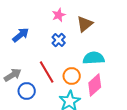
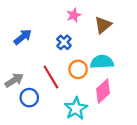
pink star: (59, 15) -> (74, 15), moved
brown triangle: (85, 24) -> (103, 25), moved
orange circle: (72, 76) -> (78, 69), moved

